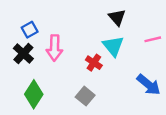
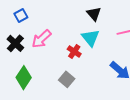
blue square: (30, 30) -> (21, 15), moved
pink arrow: (55, 48) -> (41, 39), turned 45

